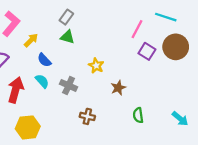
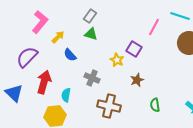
purple square: (147, 51) -> (134, 49), moved
cyan semicircle: (42, 81) -> (66, 95), moved, turned -128
brown cross: (87, 116) -> (109, 106), size x1.6

